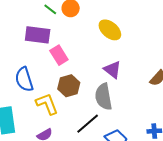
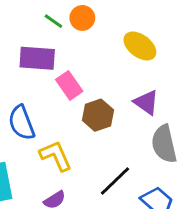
brown hexagon: (69, 86) -> (98, 115), moved
gray semicircle: (104, 97) -> (164, 144), moved

